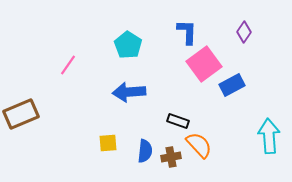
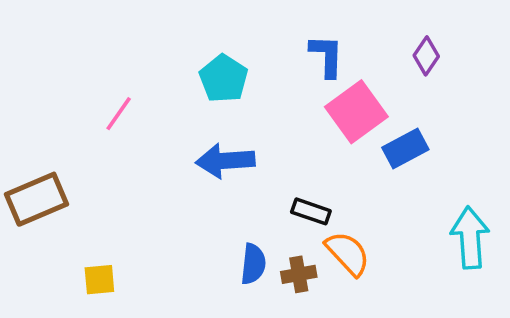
yellow square: (108, 143) -> (99, 280), moved

